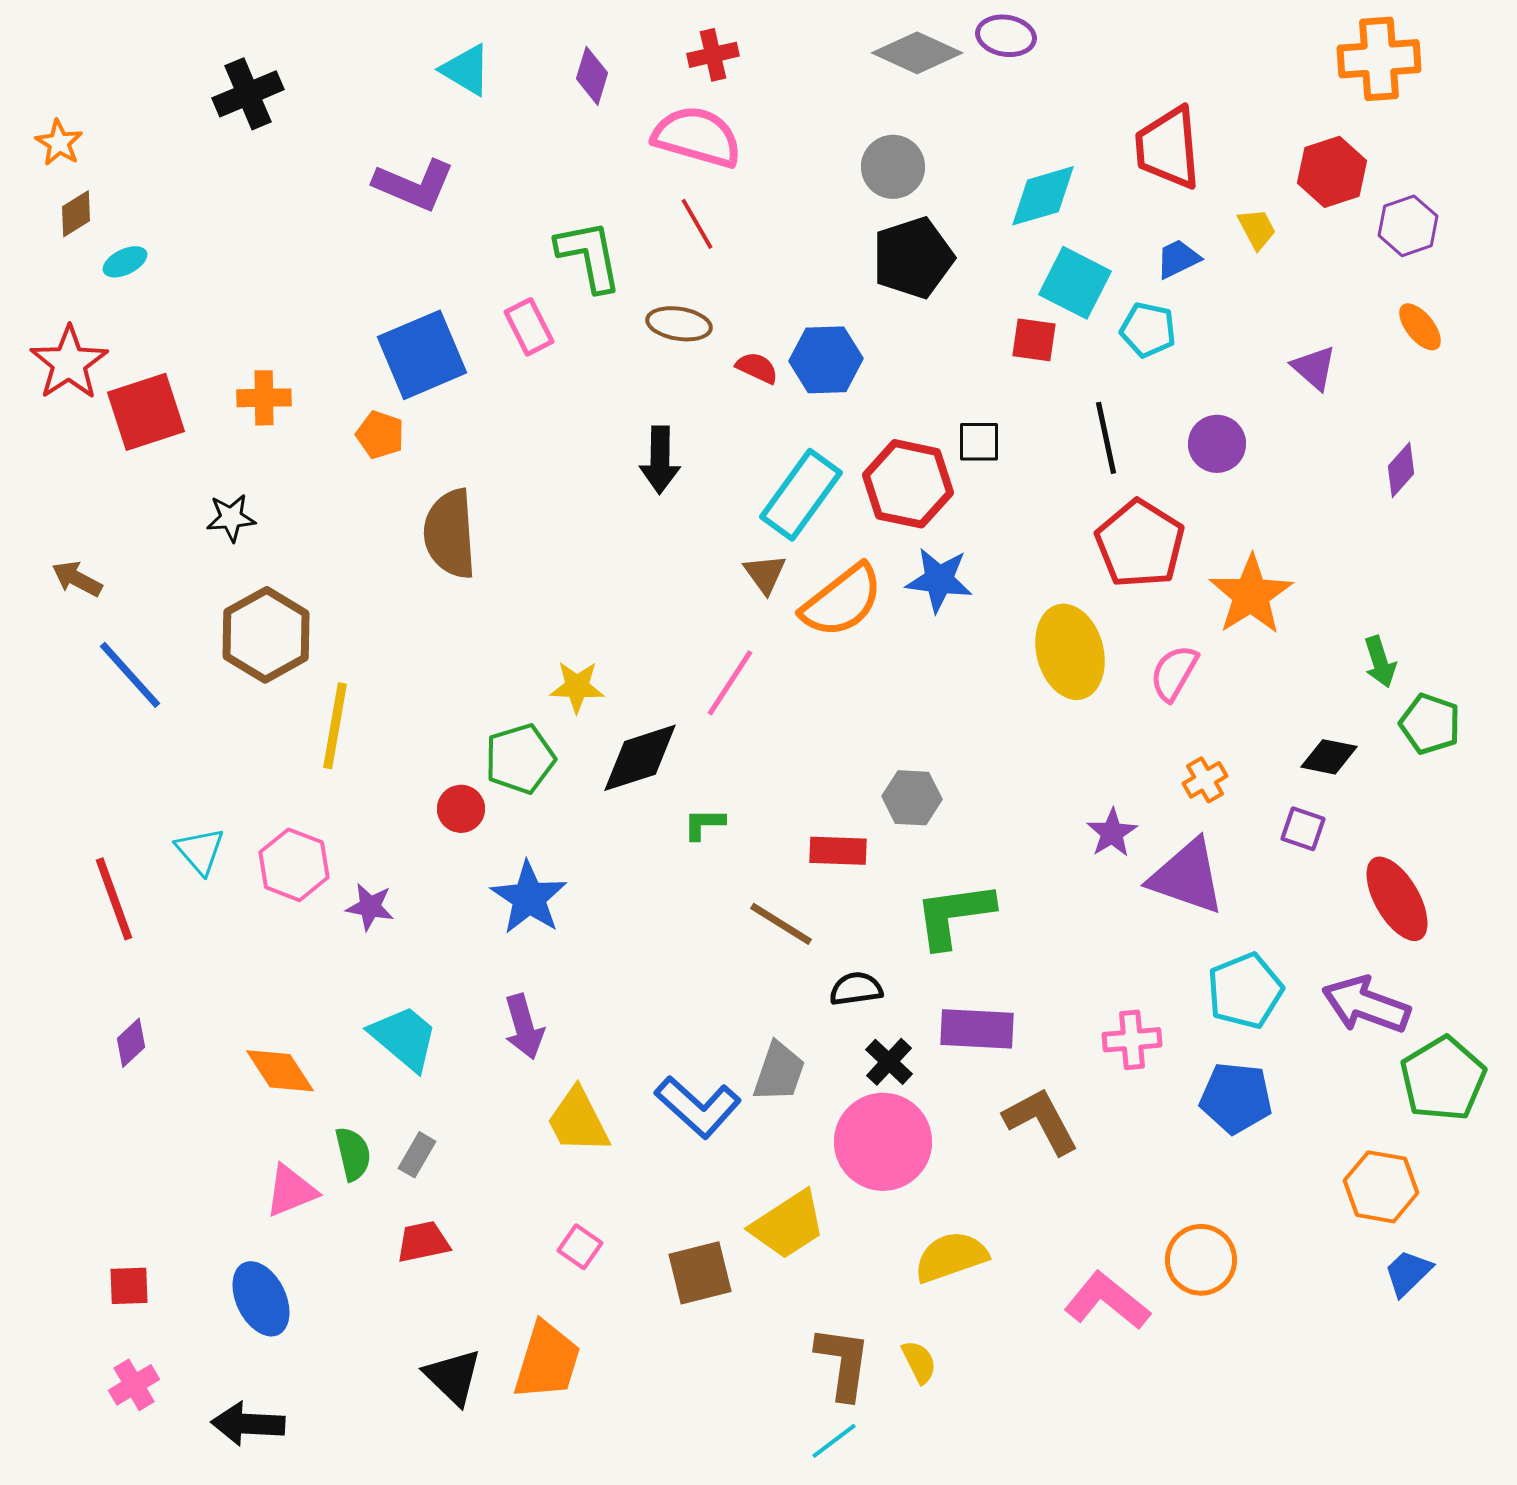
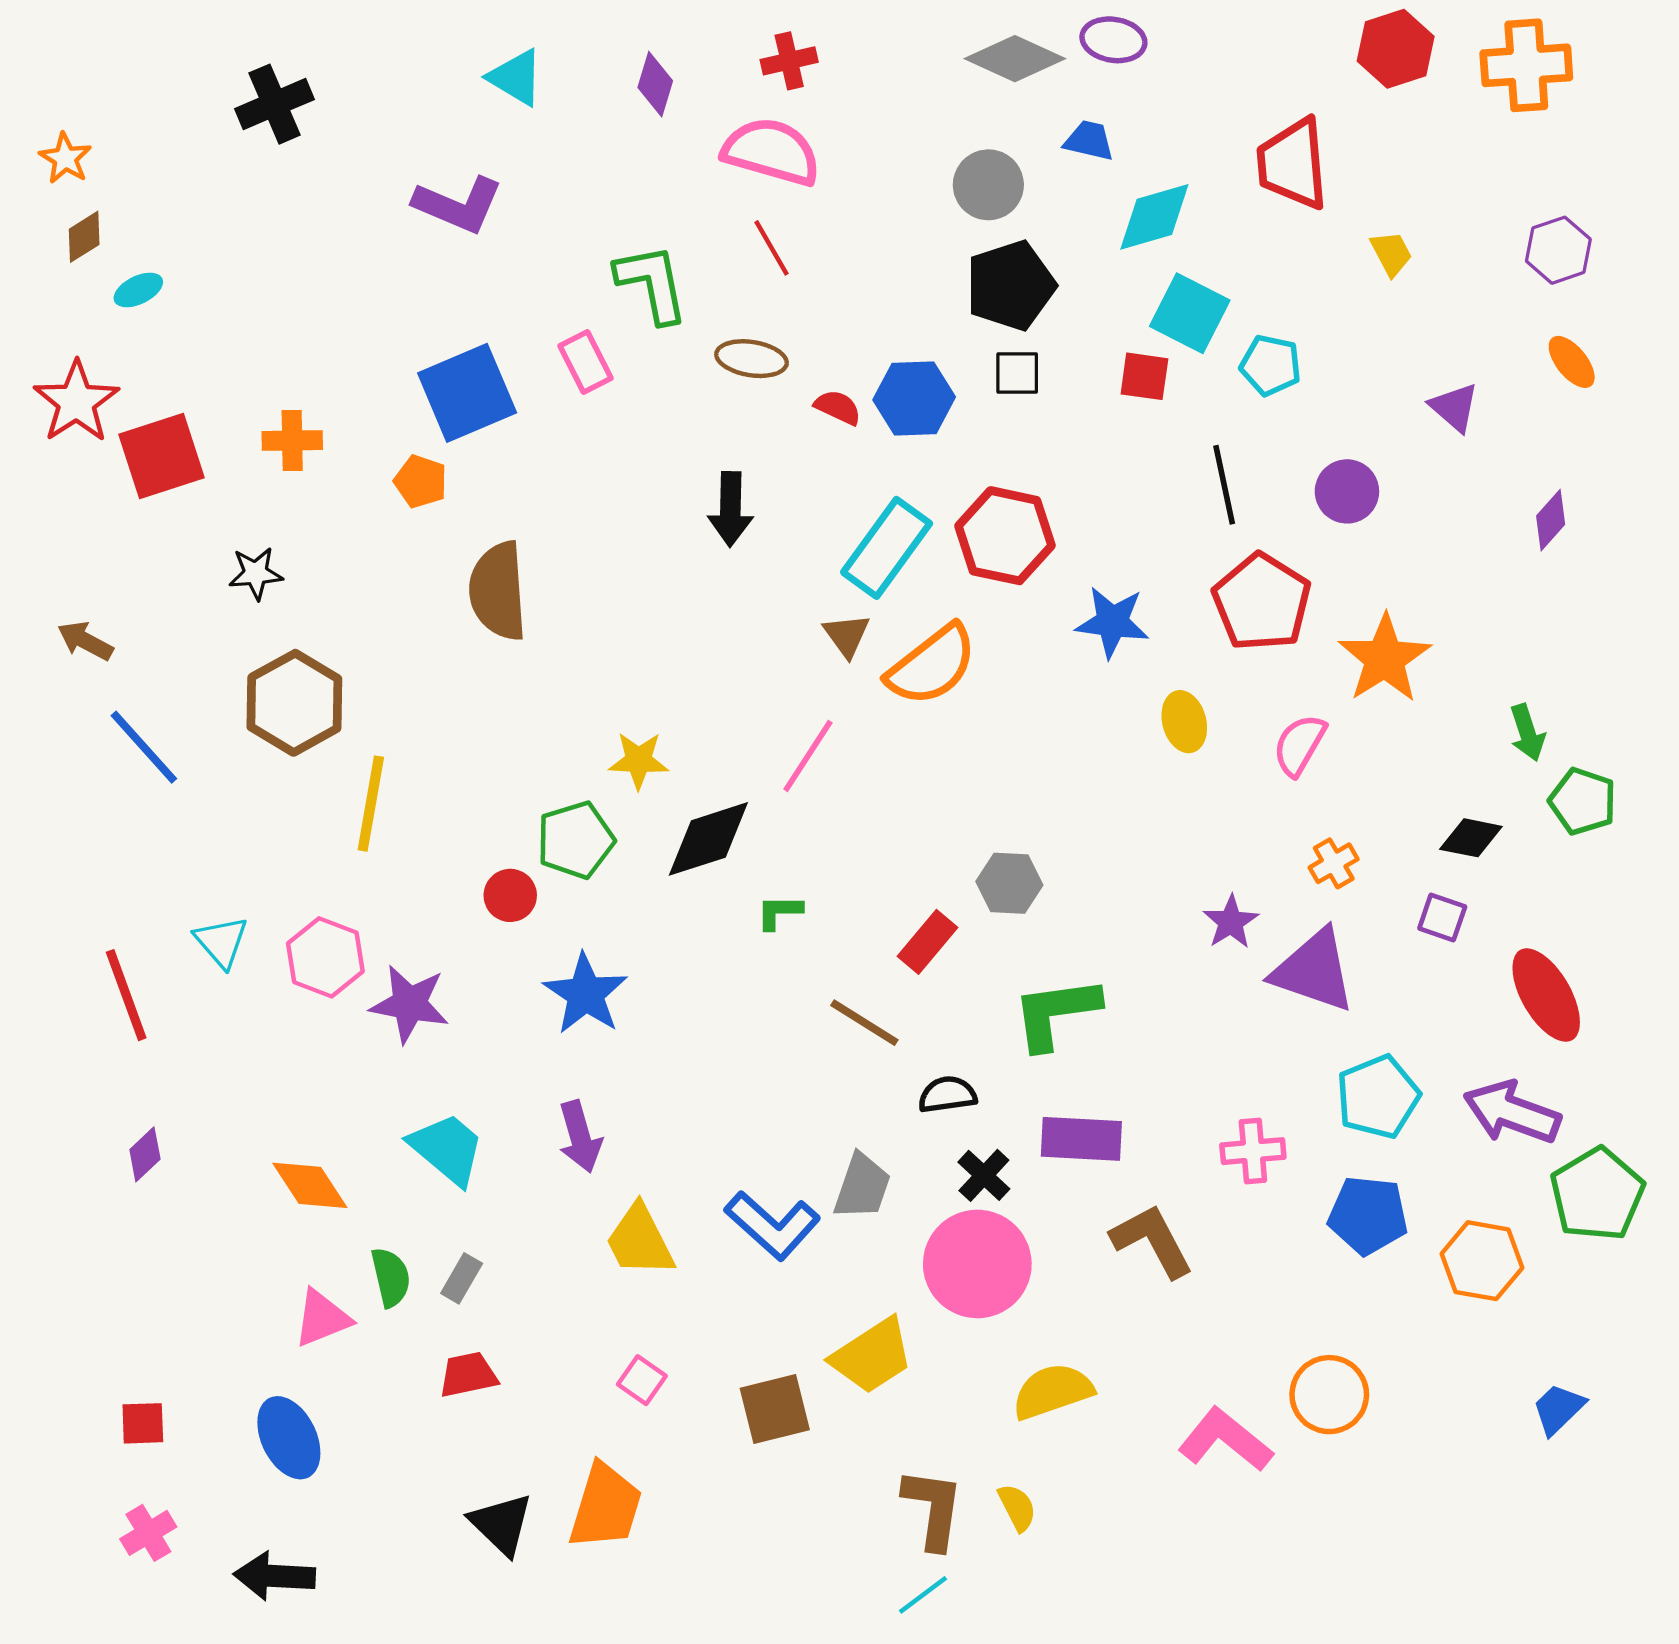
red hexagon: (1332, 172) -> (1396, 49), moved
blue trapezoid: (1178, 259) -> (1089, 141), moved, turned 39
black square: (979, 442) -> (1017, 373), moved
blue star: (939, 580) -> (1112, 622), moved
yellow ellipse: (1070, 652) -> (1184, 722), size x0.6
red rectangle: (838, 851) -> (927, 942), turned -52
purple star: (370, 907) -> (410, 1004), size x1.5
orange hexagon: (1381, 1187) -> (1482, 1261), moved

